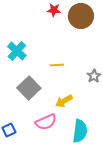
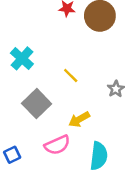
yellow line: (57, 65) -> (71, 76), turned 48

